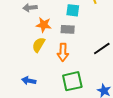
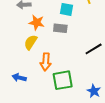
orange arrow: (63, 52) -> (46, 62), moved

